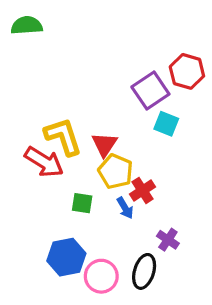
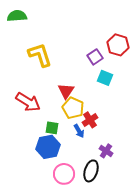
purple square: (150, 90) -> (95, 57), size x0.7
yellow L-shape: (63, 137) -> (40, 55), moved
blue hexagon: (66, 257) -> (48, 147), moved

